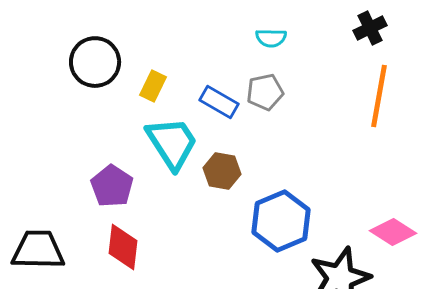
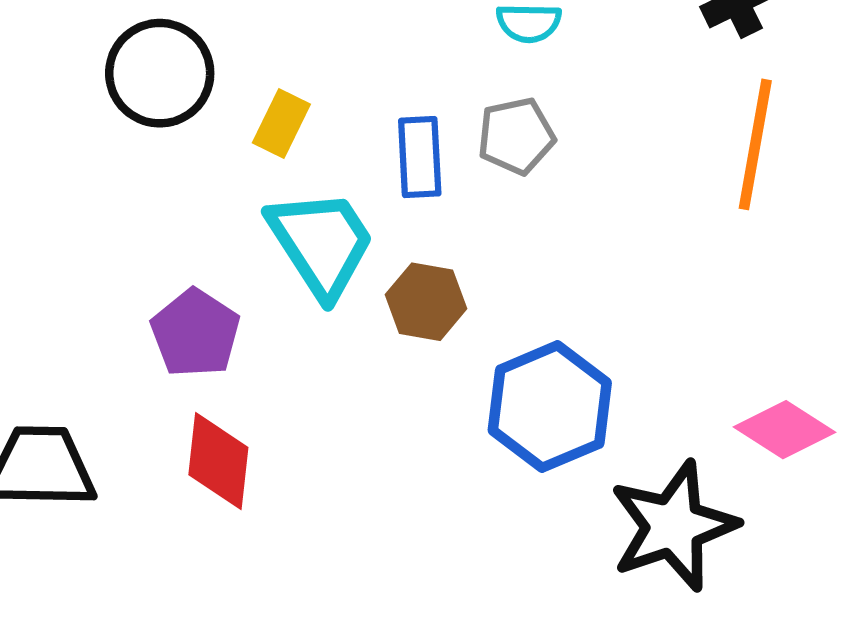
blue rectangle: (219, 102) -> (420, 157), turned 57

